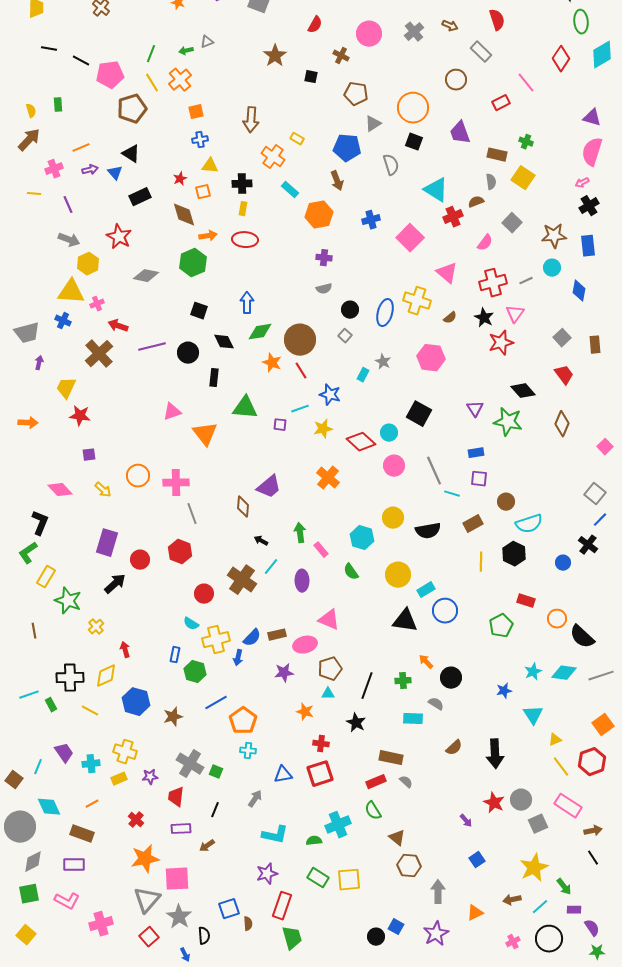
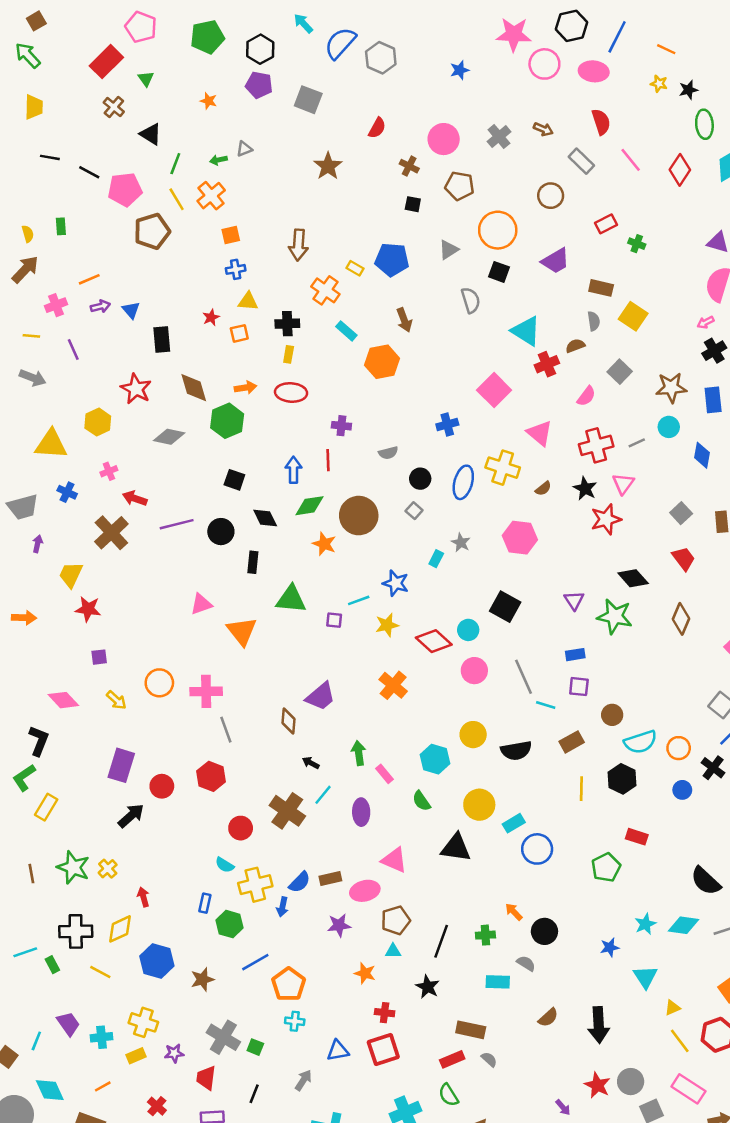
black square: (311, 77) -> (413, 204), moved
pink line: (526, 83) -> (631, 160), moved
brown pentagon: (356, 94) -> (460, 186), moved
purple trapezoid: (460, 133) -> (556, 261), turned -100
green cross: (526, 142) -> (637, 244), moved
blue pentagon: (347, 148) -> (392, 260), moved
black triangle: (131, 154) -> (151, 134), moved
black rectangle: (140, 197) -> (162, 340), turned -70
brown diamond: (184, 215) -> (194, 388), moved
blue cross: (371, 220) -> (447, 424), moved
gray arrow: (69, 240) -> (33, 378), moved
purple cross: (324, 258) -> (341, 426), moved
yellow triangle: (71, 292) -> (51, 444), moved
red line: (301, 371) -> (328, 460), moved, turned 30
green star: (68, 601) -> (73, 867), moved
orange circle: (557, 619) -> (679, 748), moved
black triangle: (405, 621) -> (456, 848), moved

